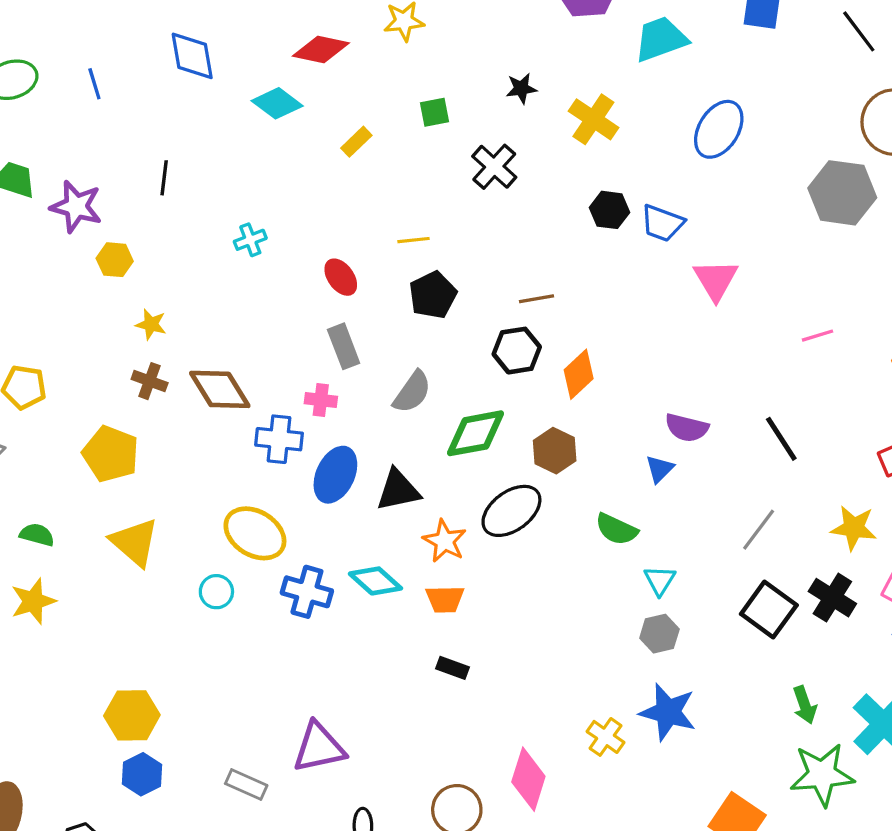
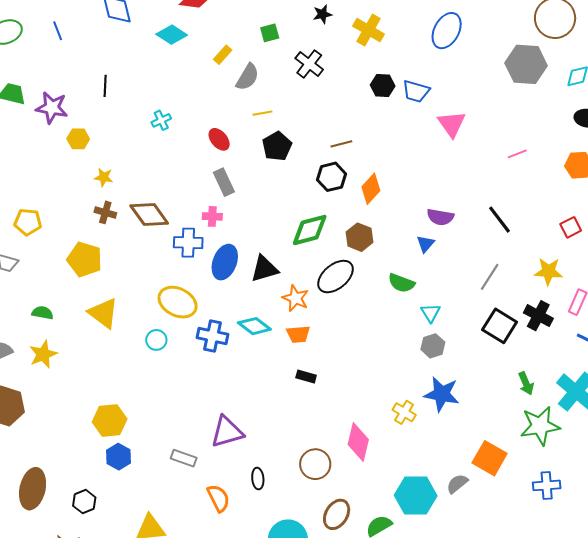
gray semicircle: (412, 392) -> (247, 77), moved

